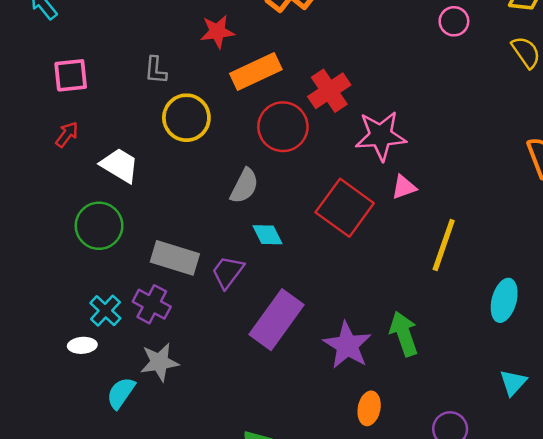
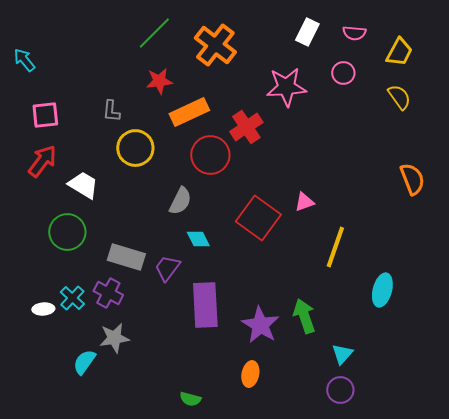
red arrow: (67, 134) -> (42, 161), size x1.6
pink star: (381, 136) -> (286, 87), moved
purple rectangle: (276, 320) -> (205, 305), turned -39
white ellipse: (82, 345) -> (43, 309), moved
cyan triangle: (513, 383) -> (342, 354), moved
orange ellipse: (369, 408) -> (250, 374), moved

